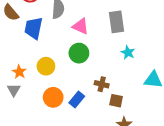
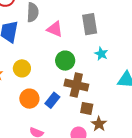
green circle: (79, 53) -> (65, 61), moved
brown cross: (102, 84) -> (76, 85), size x1.6
brown square: (116, 101) -> (87, 108), moved

